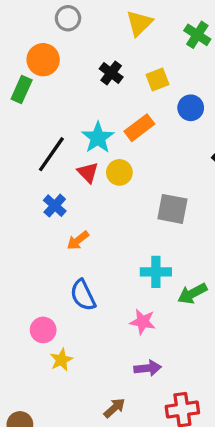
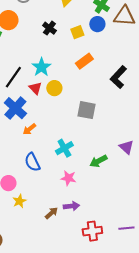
blue circle: (191, 108) -> (97, 24), moved
orange rectangle: (139, 128) -> (84, 61), moved
blue cross: (55, 206) -> (15, 108), size x1.6
cyan cross: (156, 272) -> (64, 148), moved, turned -30
brown arrow: (114, 408) -> (51, 213), moved

